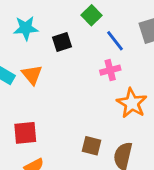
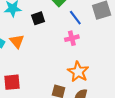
orange star: (132, 103) -> (78, 72), moved

